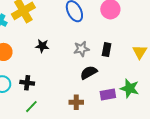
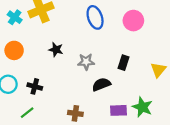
gray star: (81, 49) -> (86, 62), moved
brown cross: (76, 102) -> (75, 113), moved
green line: (31, 107) -> (27, 113), moved

